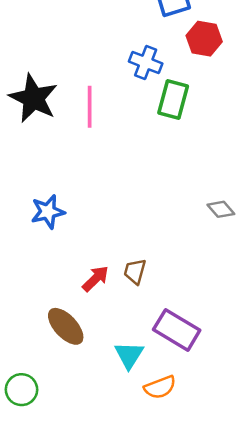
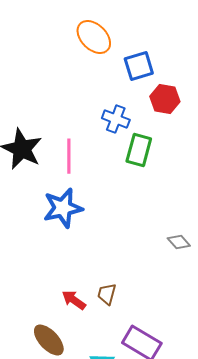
blue star: (48, 212) -> (63, 208), moved, size x1.4
red arrow: (96, 279) -> (74, 300), turned -100

